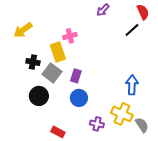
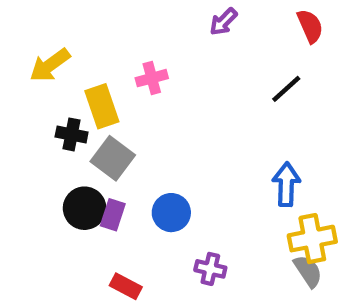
black line: (132, 30) -> (286, 89), moved
yellow rectangle: (58, 52) -> (102, 106), moved
purple rectangle: (76, 76) -> (113, 215), moved
yellow cross: (122, 114) -> (312, 239), moved, turned -35

